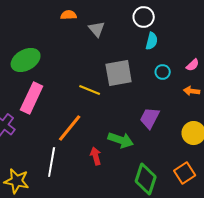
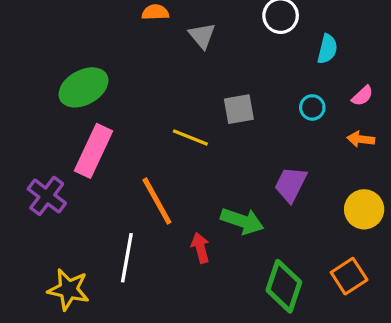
cyan semicircle: (152, 41) -> (327, 49), moved
gray square: (119, 73) -> (239, 109), size x0.7
orange line: (70, 128) -> (157, 201), turned -68

